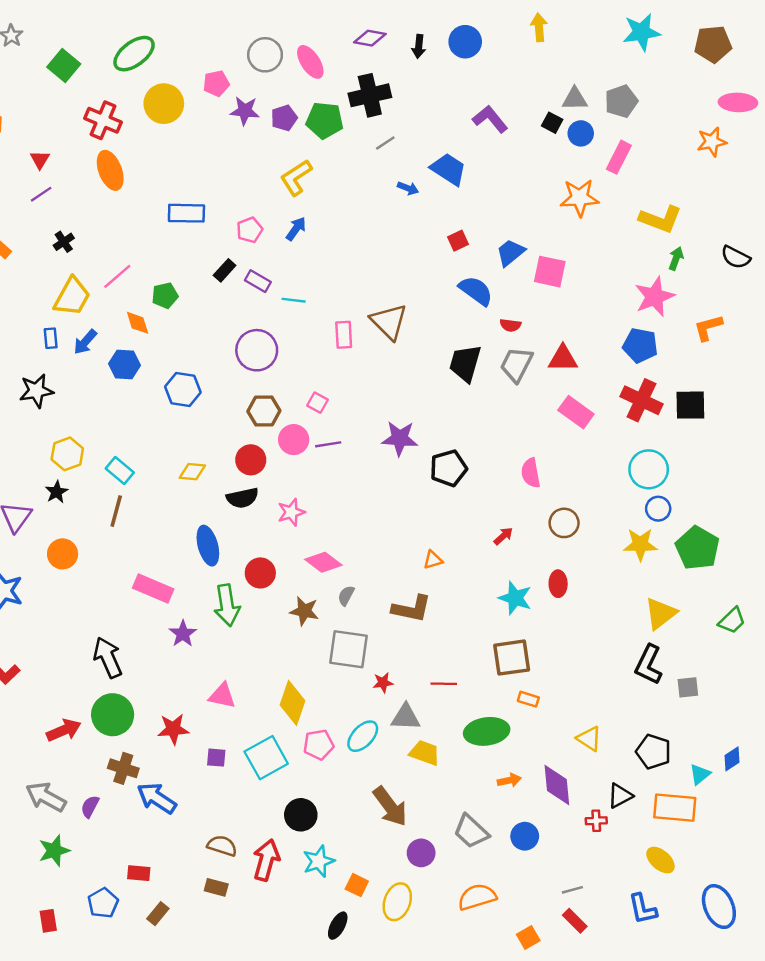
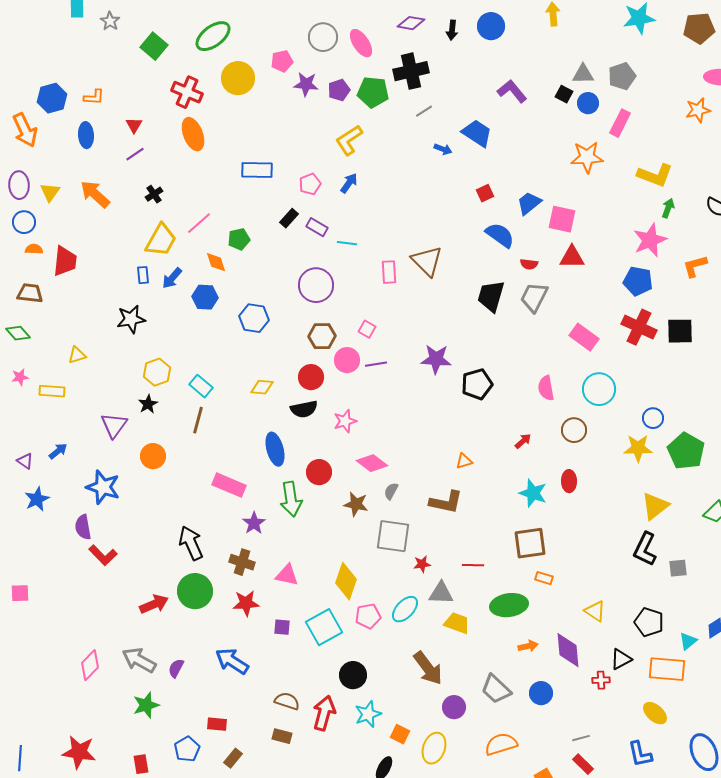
red triangle: (563, 359) -> (572, 257), moved
cyan circle: (649, 469) -> (599, 389), moved
brown cross: (123, 768) -> (242, 562), moved

